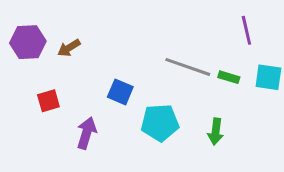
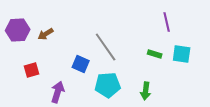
gray line: (188, 67) -> (106, 47), moved, turned 36

